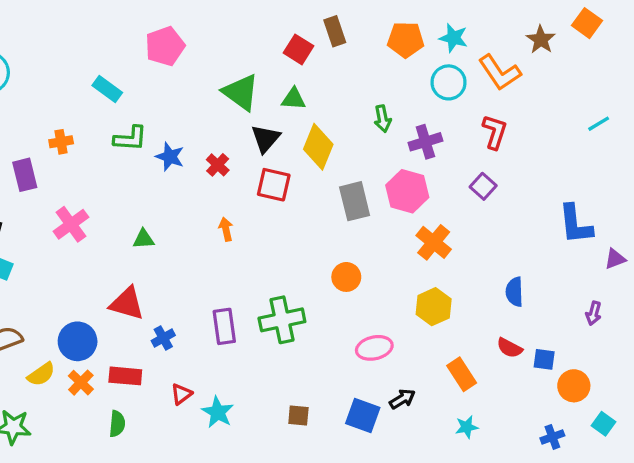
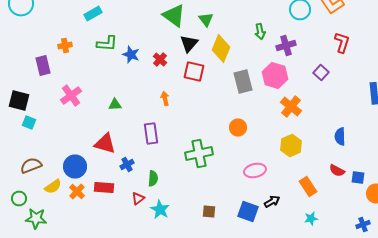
cyan rectangle: (107, 89) -> (93, 14), turned -66
green triangle: (294, 99) -> (206, 20), turned 49
red L-shape: (495, 132) -> (342, 42), moved
purple rectangle: (224, 326) -> (151, 134), moved
green semicircle: (117, 424) -> (153, 178), moved

